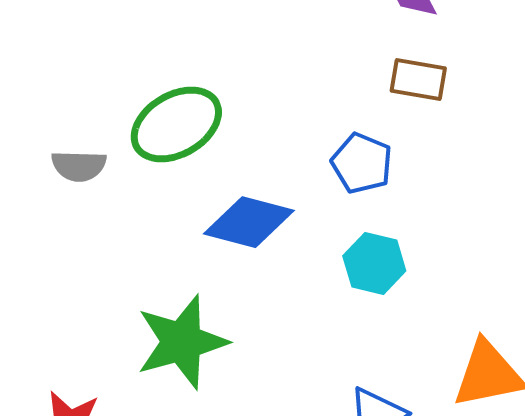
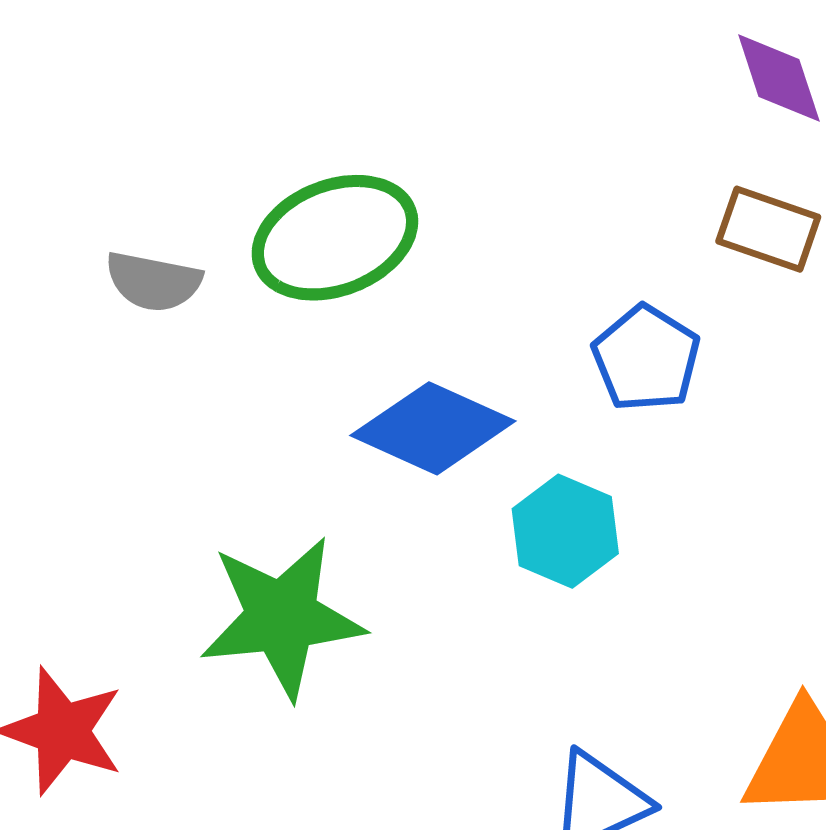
cyan hexagon: (374, 263) -> (565, 531), moved

